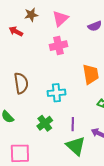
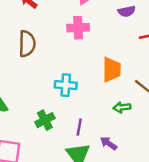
brown semicircle: (21, 83) -> (27, 44), moved

